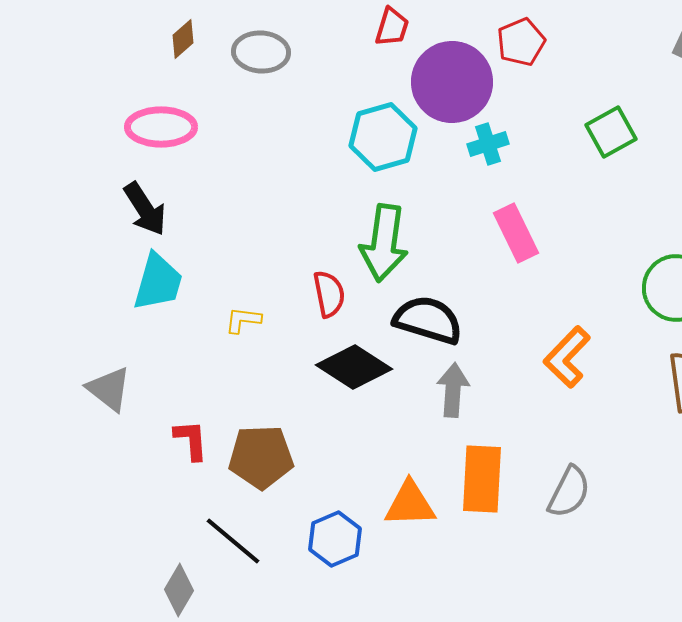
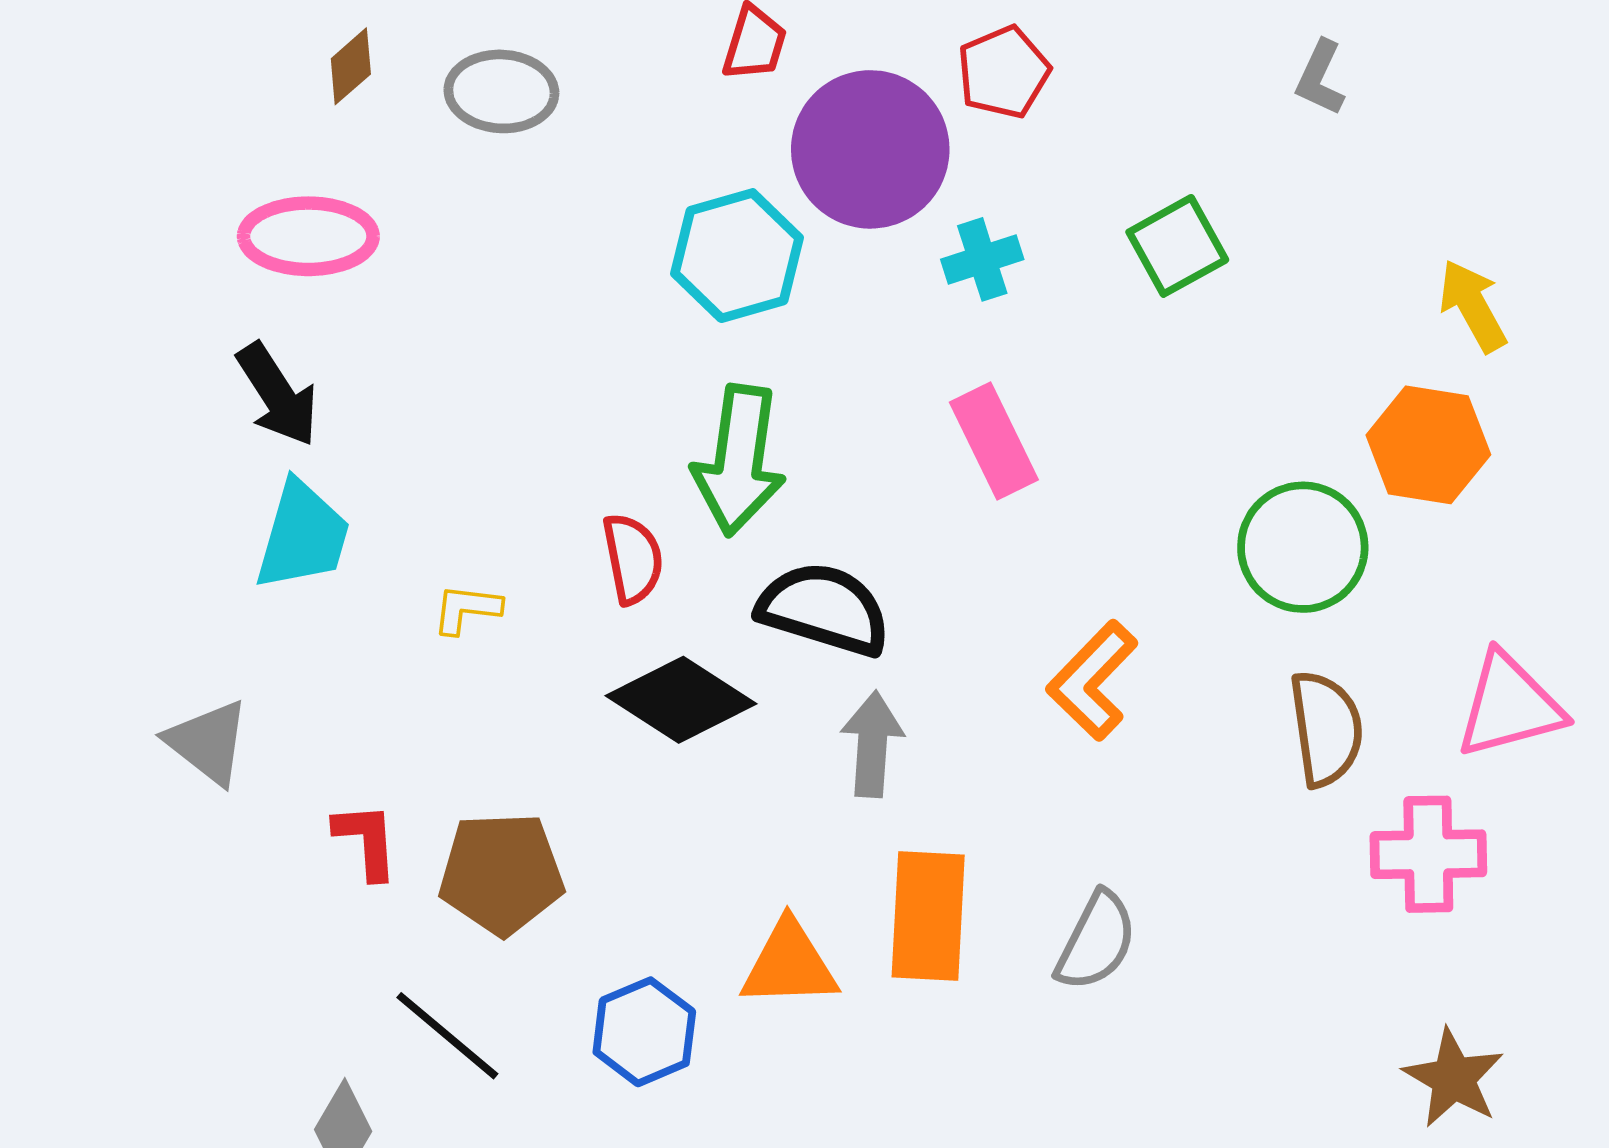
cyan cross: (488, 144) -> (982, 259), moved

